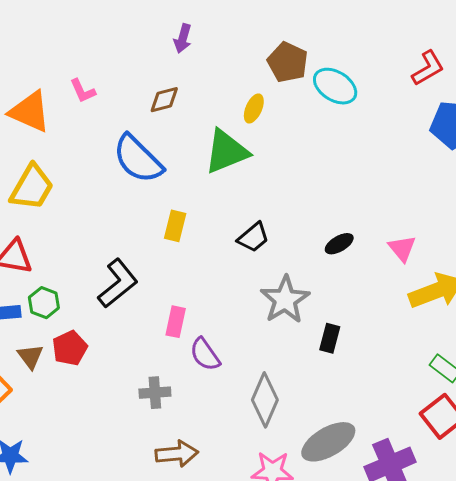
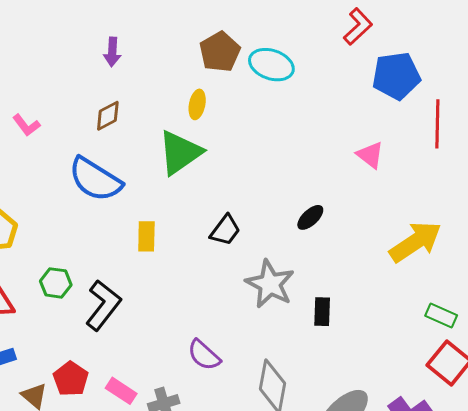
brown pentagon: (288, 62) -> (220, 52), turned 30
pink triangle: (402, 248) -> (370, 155), moved
green hexagon: (44, 303) -> (56, 283), moved
pink rectangle: (176, 322) -> (121, 391), moved, turned -56

